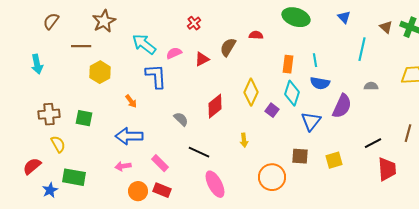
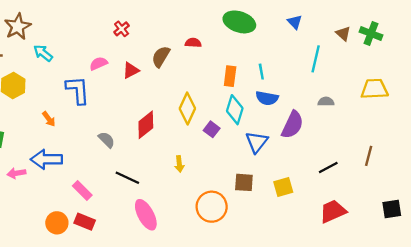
cyan arrow: (144, 44) -> (43, 53), moved, size x0.7
pink arrow: (123, 166) -> (16, 173), moved
red trapezoid: (387, 169) -> (333, 211), moved, turned -110

